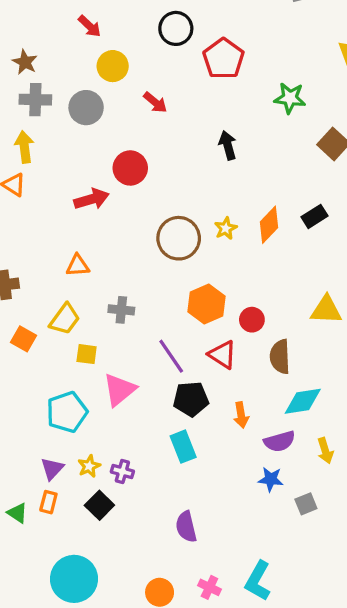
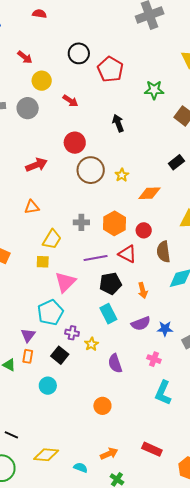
red circle: (130, 168) -> (75, 143), moved
orange diamond: (269, 225) -> (149, 193), moved, turned 50
brown circle: (179, 238) -> (91, 170), moved
gray cross: (121, 310) -> (81, 222), moved
yellow trapezoid: (65, 319) -> (52, 239), moved
purple line: (171, 356) -> (96, 258), turned -60
cyan pentagon: (67, 412) -> (50, 312), moved
purple semicircle: (279, 441) -> (141, 324), moved
yellow star: (89, 466) -> (91, 344), moved
cyan circle: (74, 579) -> (48, 386), moved, size x0.6
pink cross: (209, 587) -> (154, 359), moved

